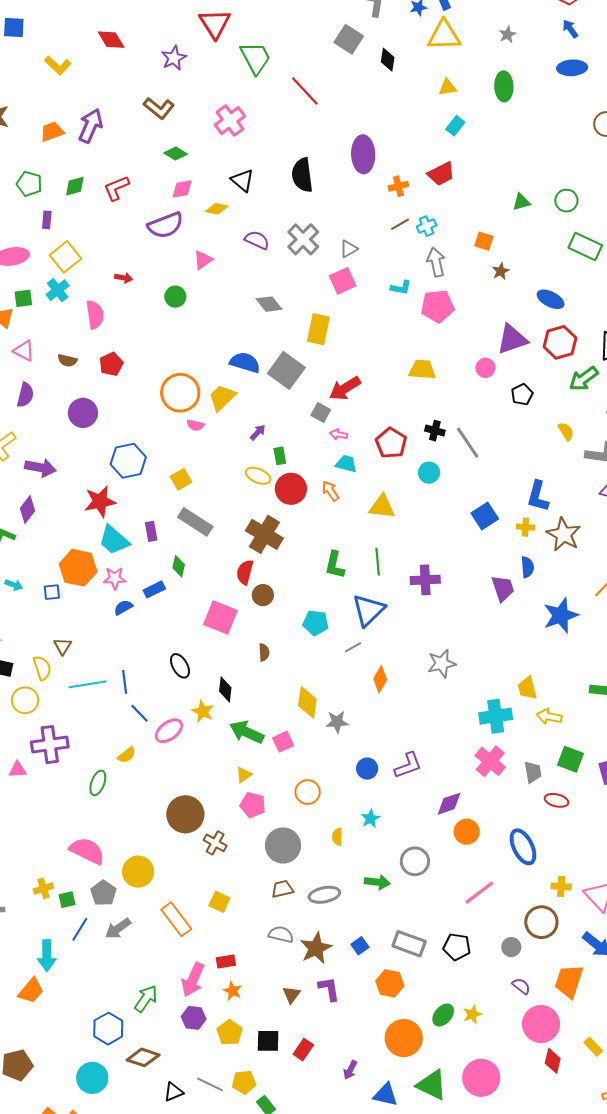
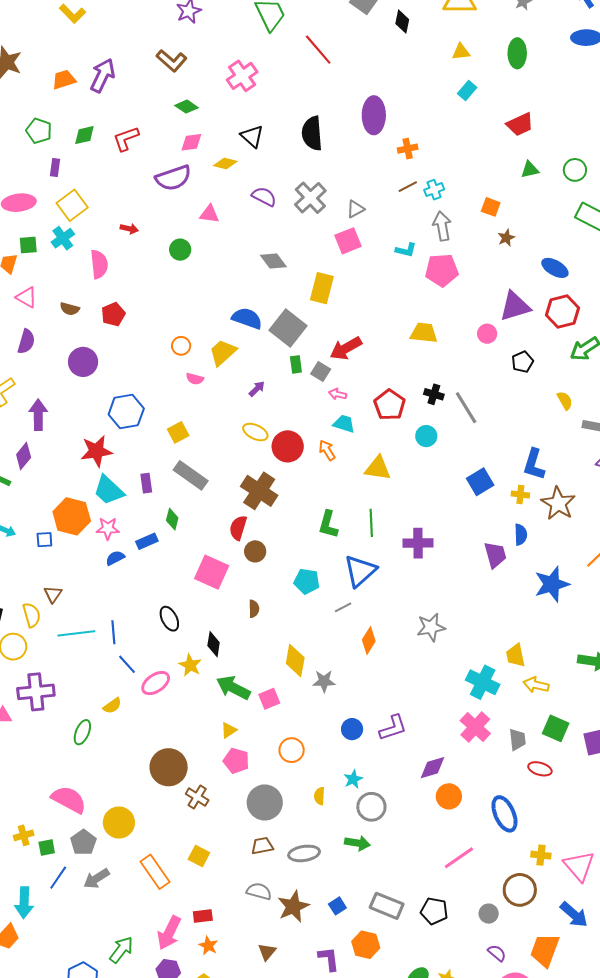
red trapezoid: (441, 174) -> (520, 124), moved
pink triangle: (203, 260) -> (209, 214), turned 40
orange circle: (180, 393) -> (181, 346), size x0.5
green rectangle: (280, 456) -> (296, 364), moved
purple arrow: (40, 468) -> (38, 415), turned -104
cyan cross: (496, 716) -> (483, 682), turned 32
gray circle: (415, 861) -> (371, 807), moved
purple L-shape: (329, 989) -> (329, 959), moved

